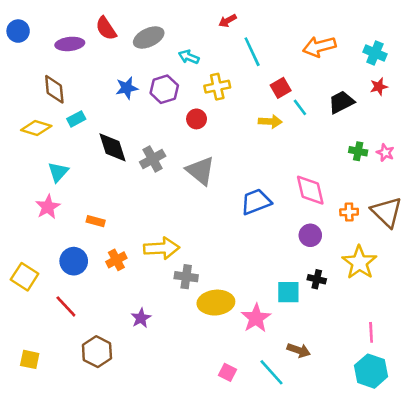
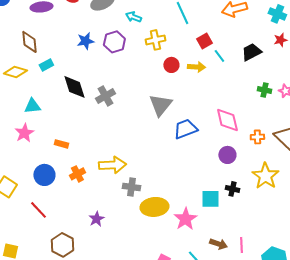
red circle: (197, 119) -> (171, 65), moved
gray triangle: (200, 171) -> (160, 105), moved, turned 30
cyan triangle: (58, 172) -> (32, 106), turned 42
pink line: (371, 332) -> (241, 245), moved

